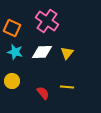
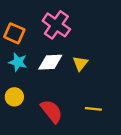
yellow line: (67, 87) -> (93, 109), moved
red semicircle: (43, 93) -> (52, 111), size x1.5

